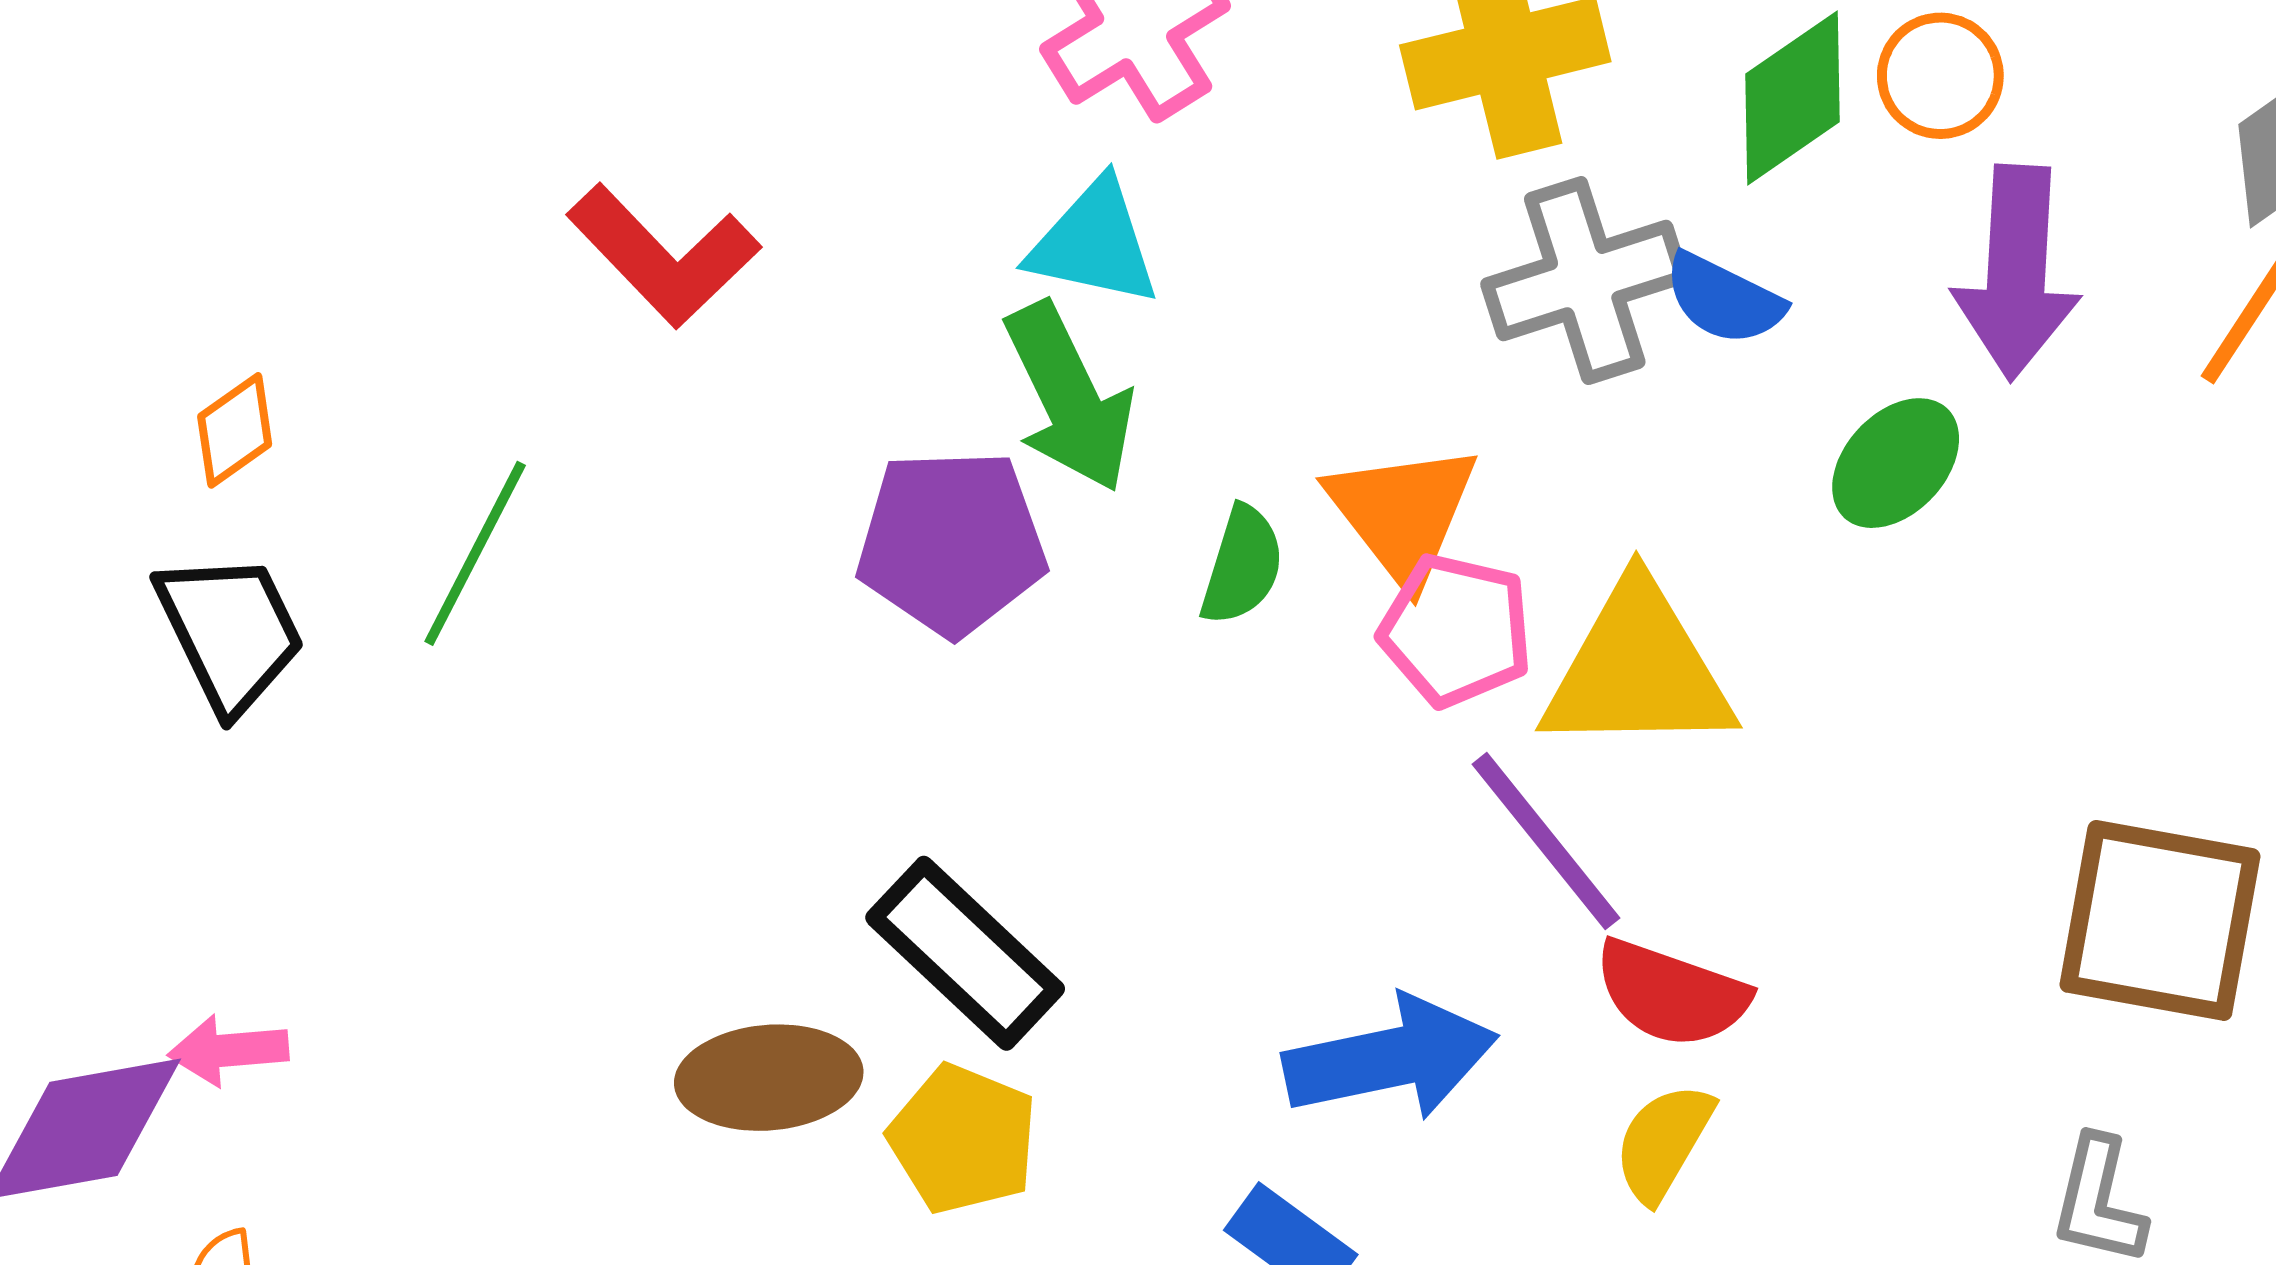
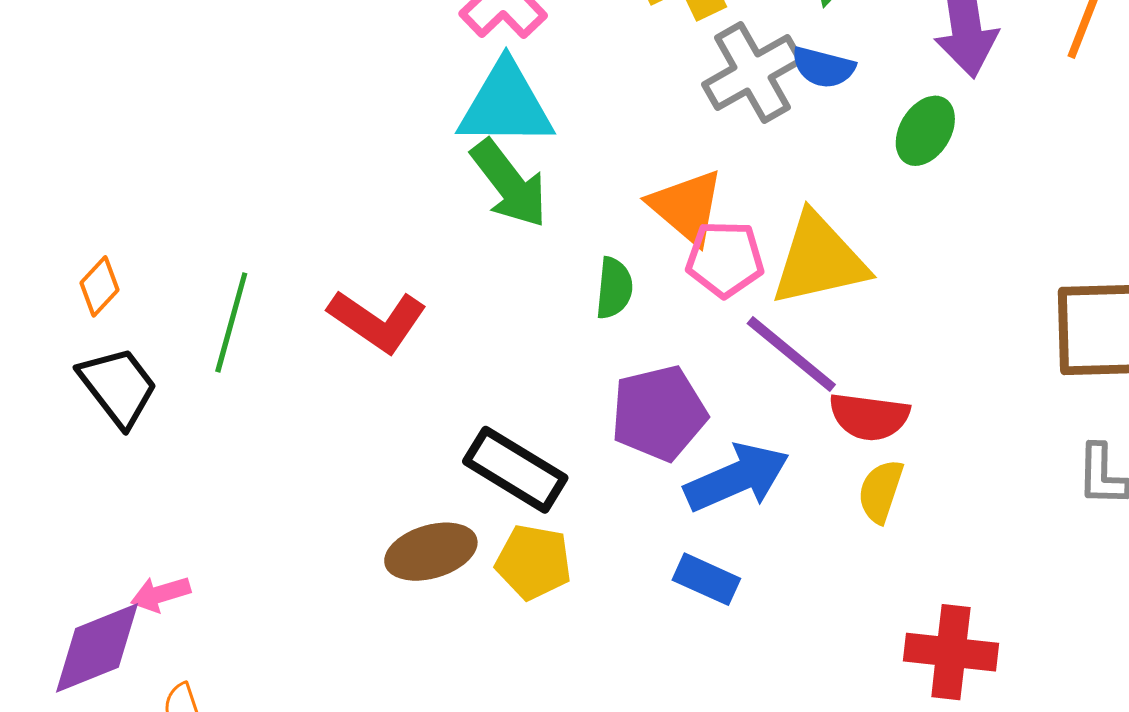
cyan triangle: (1094, 243) -> (506, 105), size x1.4
red L-shape: (664, 256) -> (377, 321), moved
purple pentagon: (952, 542) -> (659, 413), moved
green semicircle: (1242, 566) -> (614, 288), moved

